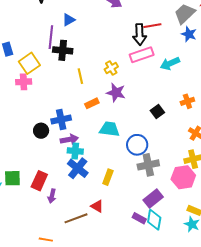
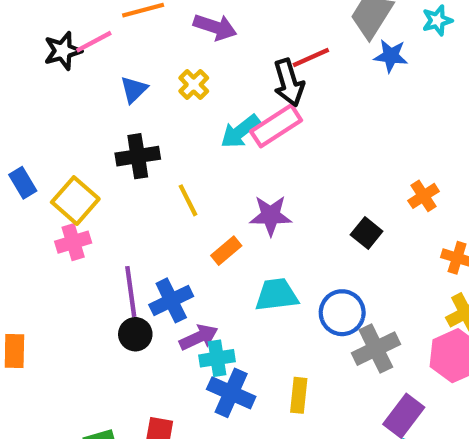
purple line: (51, 37) -> (131, 292), moved
pink rectangle: (142, 55) -> (276, 126), moved
cyan arrow: (170, 63) -> (240, 131), moved
yellow cross: (111, 68) -> (194, 85), moved

